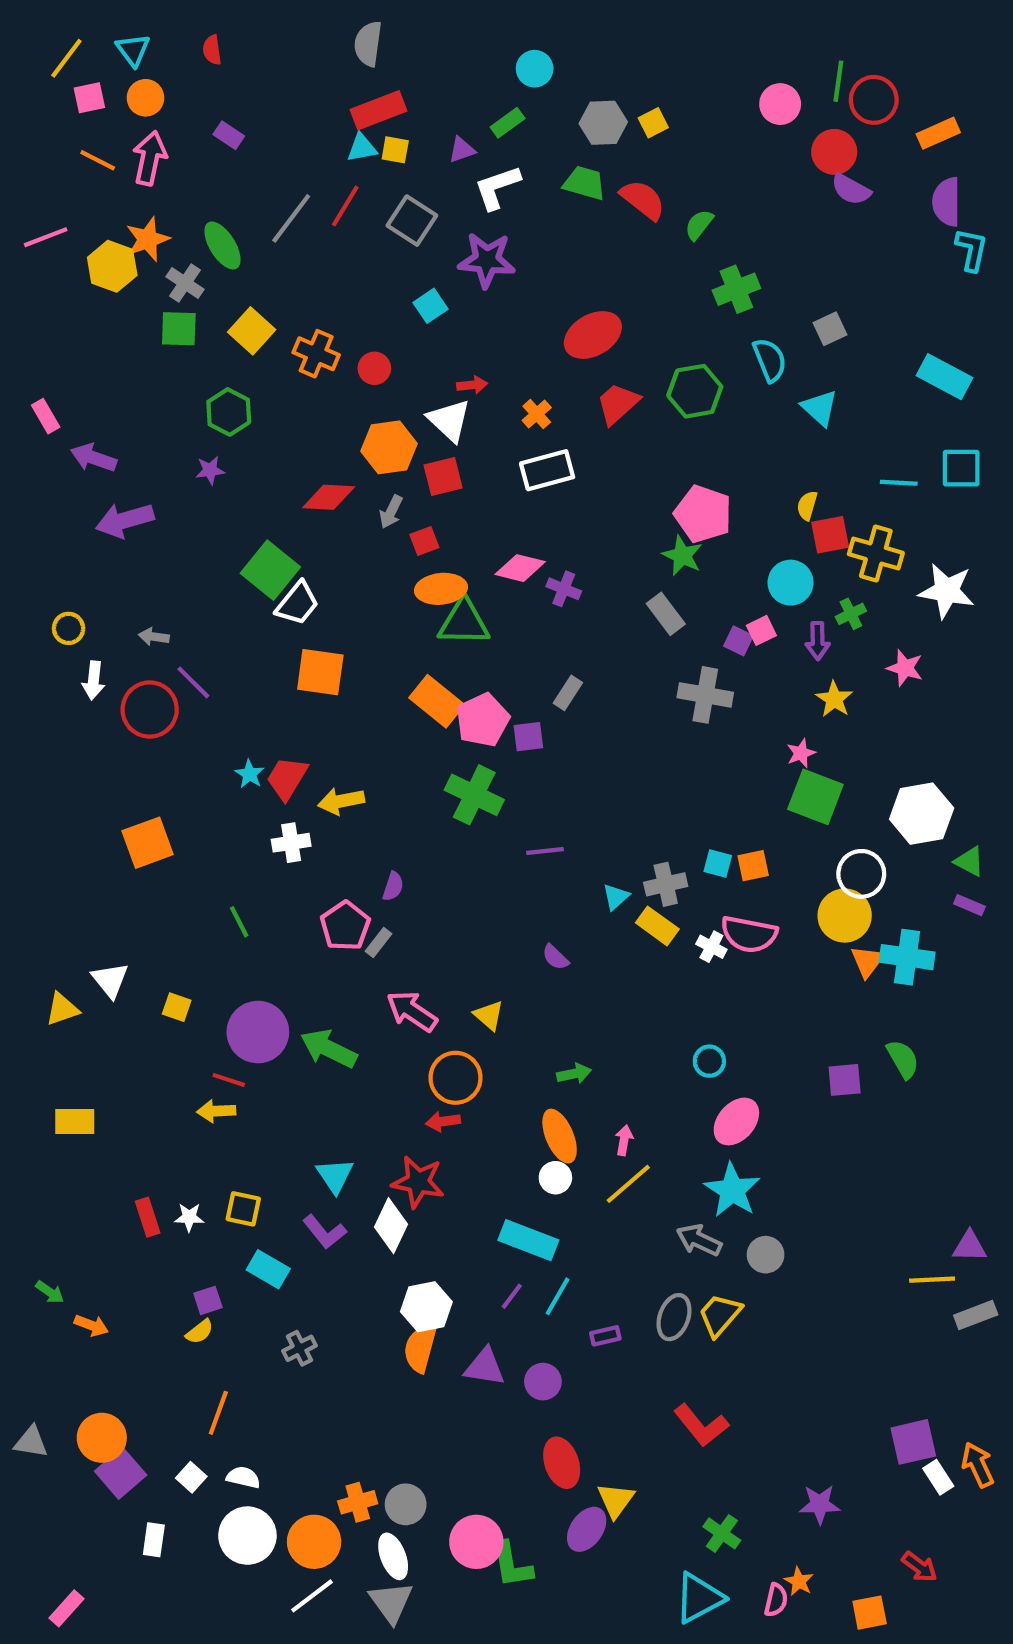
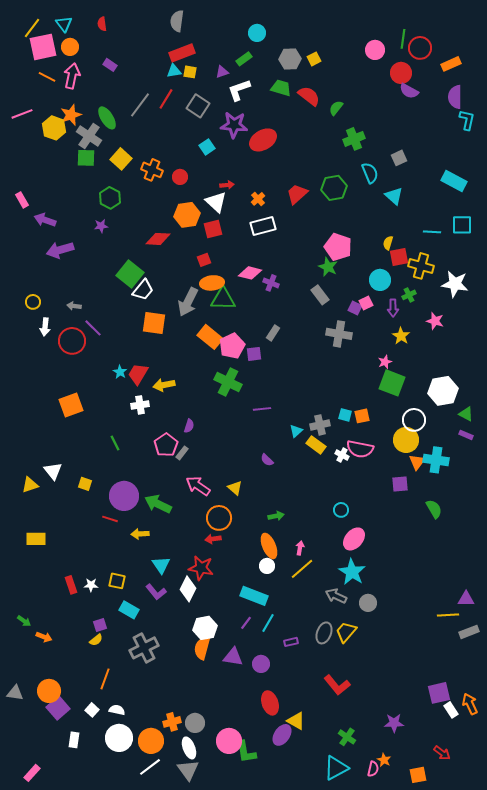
pink square: (89, 98) -> (43, 47), size x1.8
gray cross: (185, 283) -> (89, 136), size x1.4
red ellipse: (593, 335) -> (263, 140), moved
gray arrow: (391, 512) -> (188, 302), moved, size x1.8
purple square: (845, 1080) -> (400, 484), moved
yellow arrow: (216, 1111) -> (140, 534), moved
gray cross: (299, 1348) -> (144, 648), size x1.8
yellow triangle: (616, 1500) -> (296, 721), turned -36

